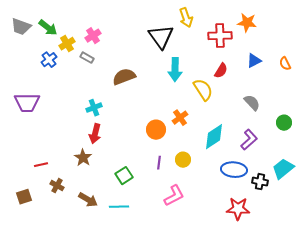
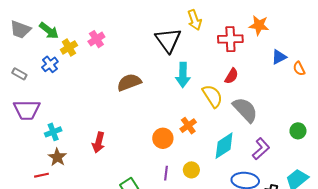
gray rectangle: (87, 58) -> (19, 74), moved
blue triangle: (254, 61) -> (279, 57), moved
gray semicircle: (252, 103) -> (245, 110), moved, size x1.5
cyan cross: (94, 108) -> (53, 132), moved
brown star: (83, 158) -> (57, 157), moved

